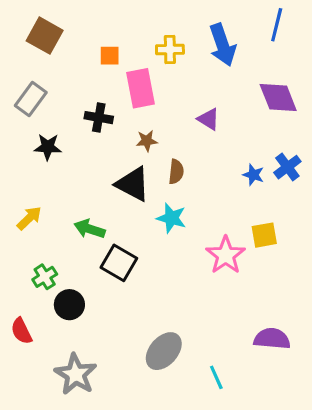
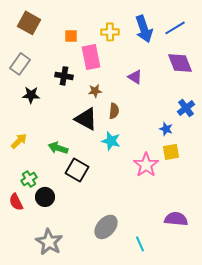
blue line: (277, 25) -> (175, 28), moved, turned 45
blue star: (253, 175) -> (166, 129), moved
red semicircle: (21, 331) -> (16, 202), moved

